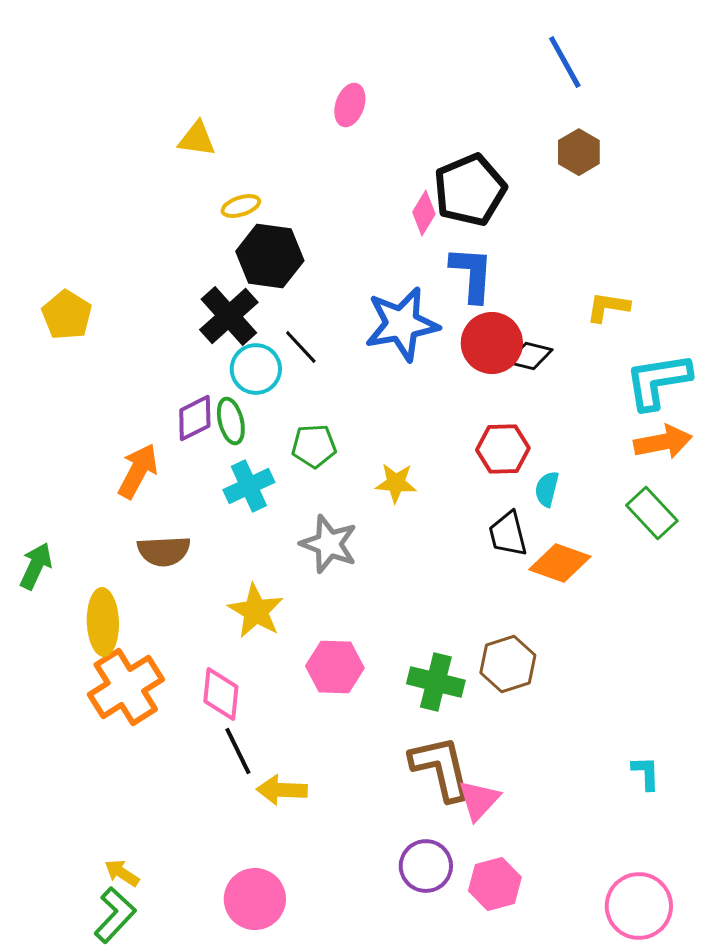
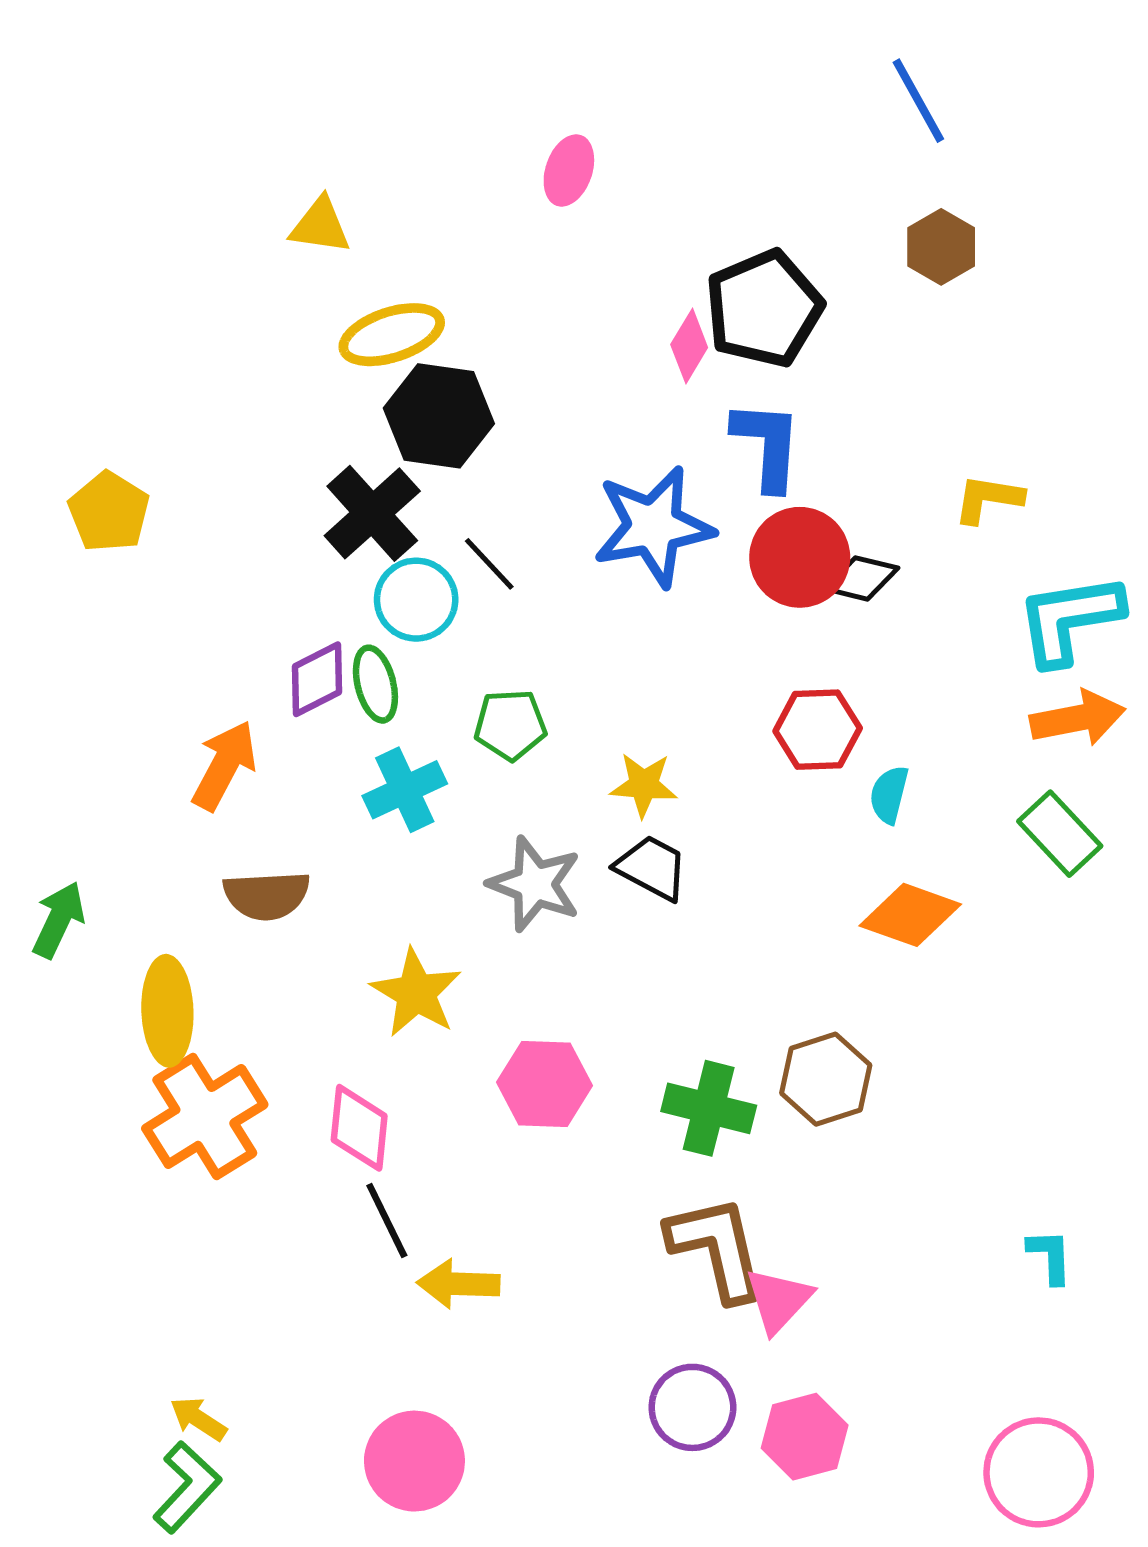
yellow ellipse: (241, 206) -> (392, 335), size x1.6
black trapezoid: (508, 534) -> (652, 868), moved, turned 132

